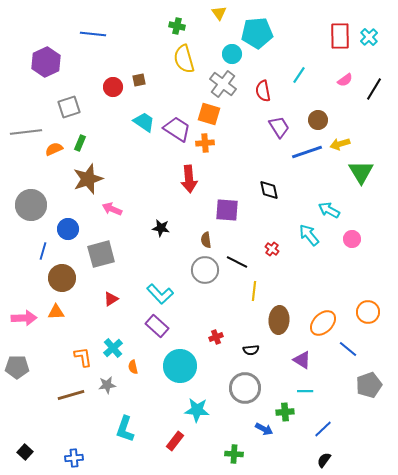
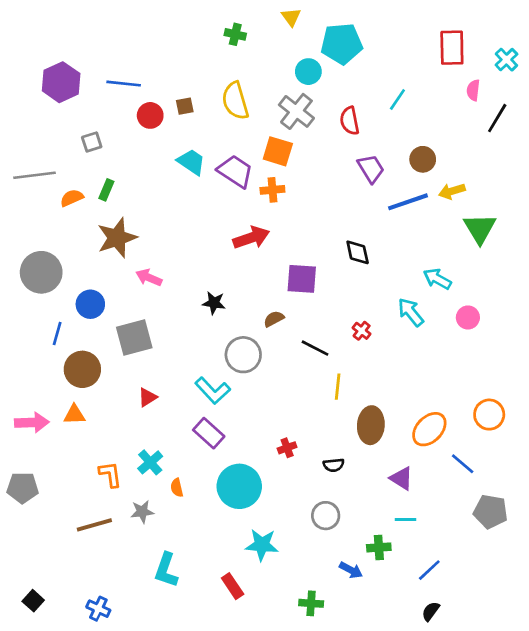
blue line: (93, 34) -> (124, 84), moved
cyan cross: (369, 37) -> (506, 60), moved
yellow semicircle: (184, 59) -> (235, 101), moved
pink semicircle: (345, 80) -> (473, 90), moved, turned 133
gray square: (69, 107) -> (92, 142), size x0.7
red arrow: (189, 179) -> (251, 238), turned -104
brown semicircle: (206, 240) -> (274, 319), turned 70
gray circle: (205, 270) -> (243, 355), moved
gray pentagon: (369, 385) -> (490, 512), turned 30
gray circle: (245, 388) -> (326, 516), size x0.7
red rectangle: (175, 441) -> (233, 586), turned -72
blue cross: (74, 458) -> (98, 609), turned 30

